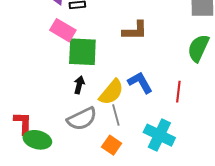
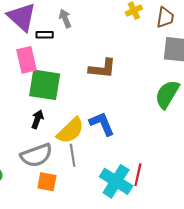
pink rectangle: (63, 30) -> (27, 60), turned 40
red line: (178, 92) -> (138, 175), moved
orange square: (112, 145) -> (47, 182), moved, turned -30

